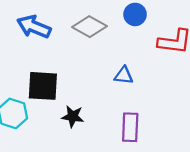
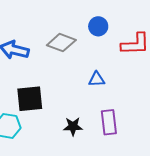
black star: (73, 116) -> (73, 126), moved

